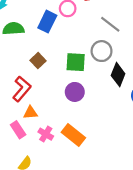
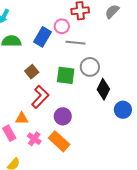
gray line: (110, 24) -> (75, 43), moved, turned -36
red L-shape: (22, 89) -> (40, 97), moved
purple circle: (75, 92) -> (63, 116), moved

